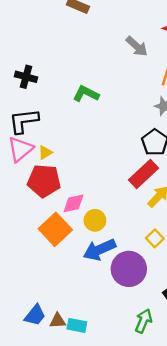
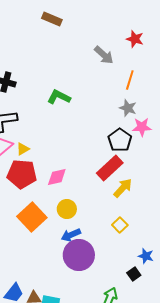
pink diamond: (73, 203) -> (57, 177), moved
blue arrow: (99, 250) -> (71, 235), size x0.7
purple circle: (129, 269) -> (79, 255), moved

